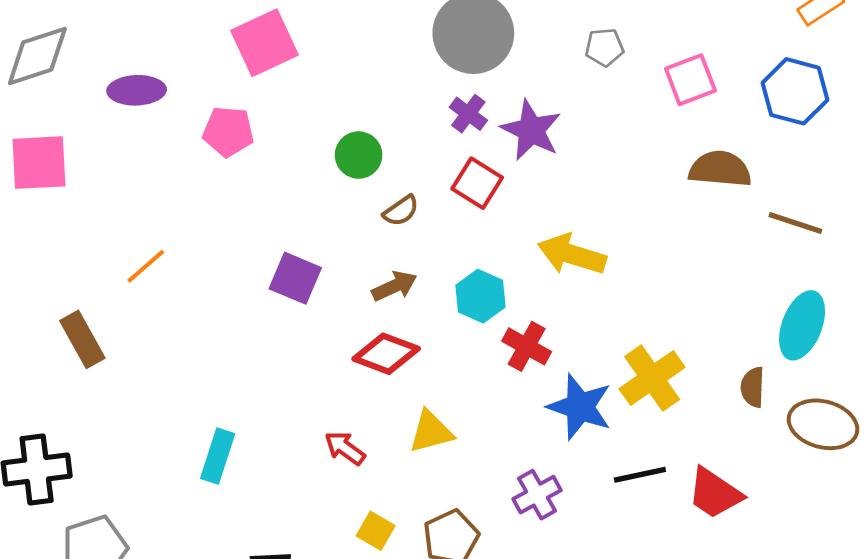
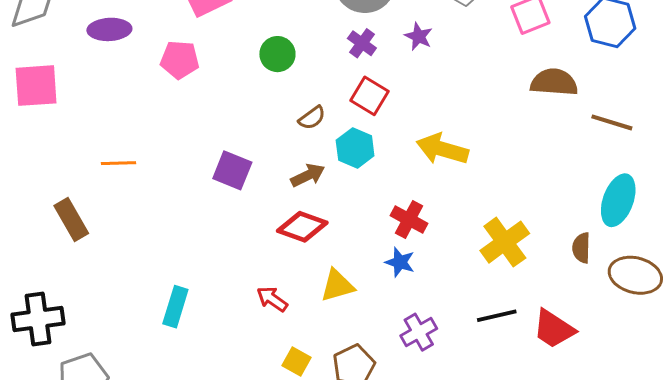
purple star: (531, 130) -> (419, 36), moved, size x0.6
green circle: (359, 155) -> (277, 54), moved
orange line: (146, 266) -> (119, 163), turned 40
cyan hexagon: (480, 296) -> (355, 148), moved
blue star: (580, 407) -> (400, 262), moved, size x0.6

